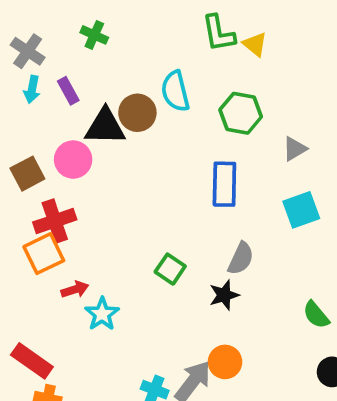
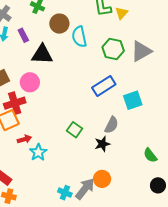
yellow triangle: (255, 44) -> (121, 13), turned 32
brown circle: (137, 113) -> (59, 24), moved
gray triangle: (295, 149) -> (141, 51), moved, size x1.6
pink circle: (73, 160) -> (30, 82), moved
blue rectangle: (224, 184) -> (104, 86), turned 55
cyan square: (301, 210) -> (133, 100), moved

